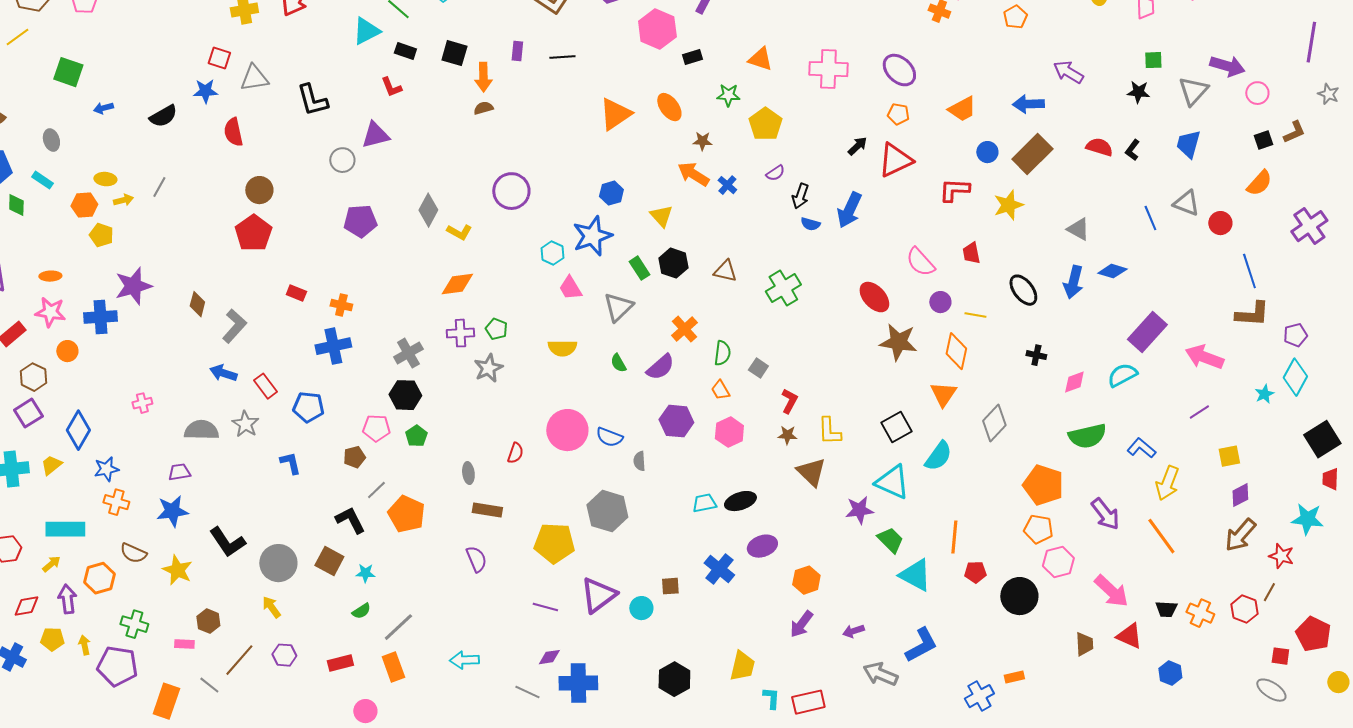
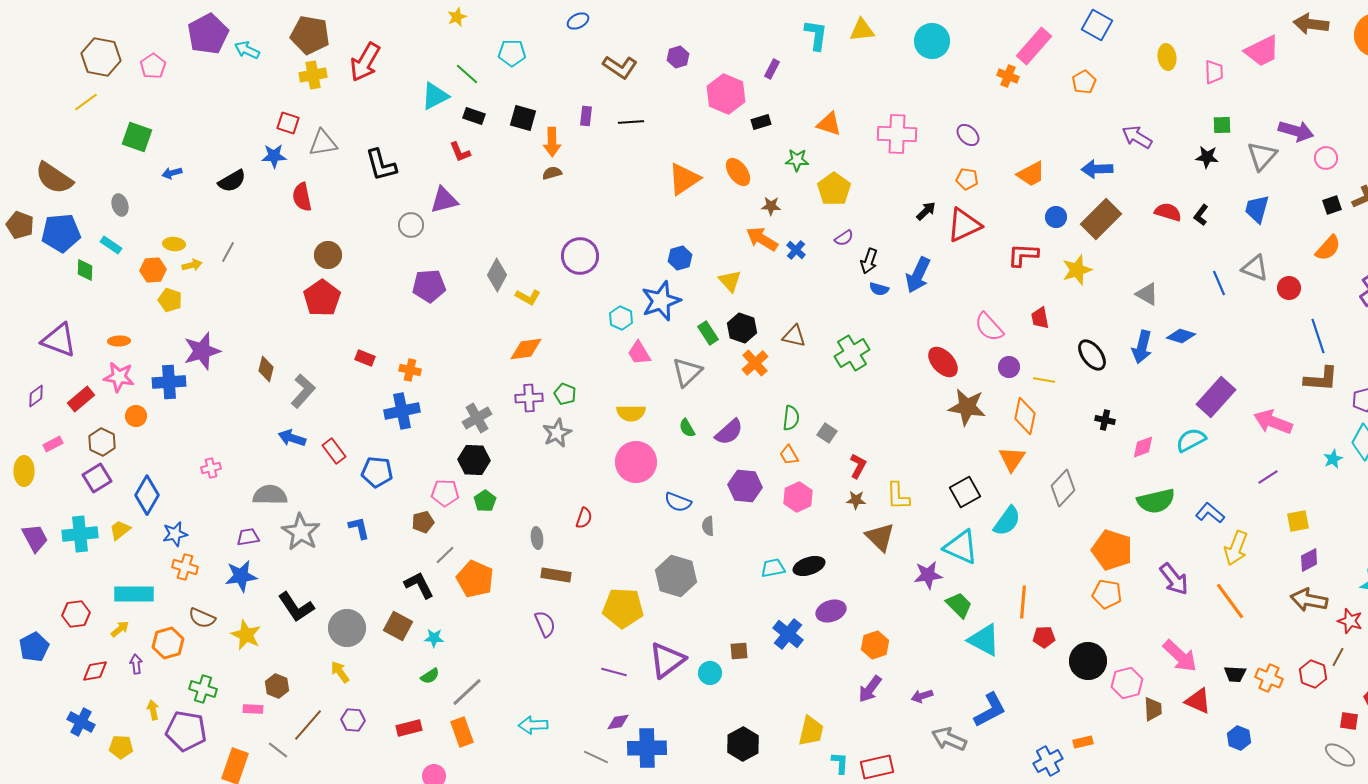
purple ellipse: (899, 70) -> (968, 135), size x0.7
orange cross: (684, 329) -> (755, 363), moved
gray star: (245, 424) -> (301, 532), moved, size x1.4
pink circle: (567, 430) -> (636, 462), moved
brown arrow: (1240, 535) -> (1309, 600), turned 60
pink hexagon: (1058, 562) -> (1127, 683), moved
purple arrow: (67, 599) -> (136, 664), size x0.7
yellow pentagon: (52, 639) -> (121, 747), moved

